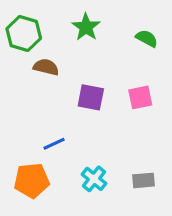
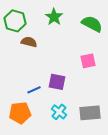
green semicircle: (147, 38) -> (92, 24), size x1.5
purple square: (91, 97) -> (57, 82), moved
gray rectangle: (143, 180) -> (90, 113), size x1.5

